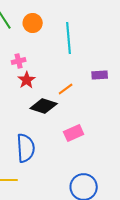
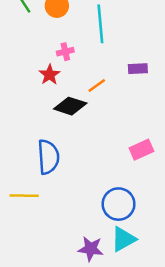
pink cross: (19, 61) -> (65, 52), moved
pink rectangle: (74, 133) -> (141, 150), moved

